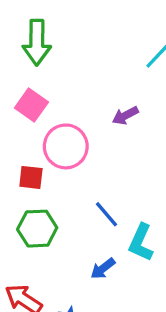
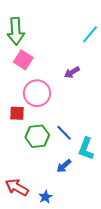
pink square: (31, 105) -> (23, 60), moved
green hexagon: (37, 229) -> (37, 136), moved

